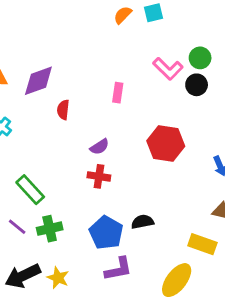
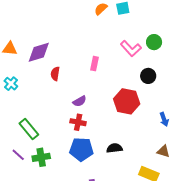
black circle: (197, 85) -> (148, 76), moved
black semicircle: (143, 222) -> (114, 148), moved
blue pentagon: (106, 233) -> (81, 149), moved, turned -30

